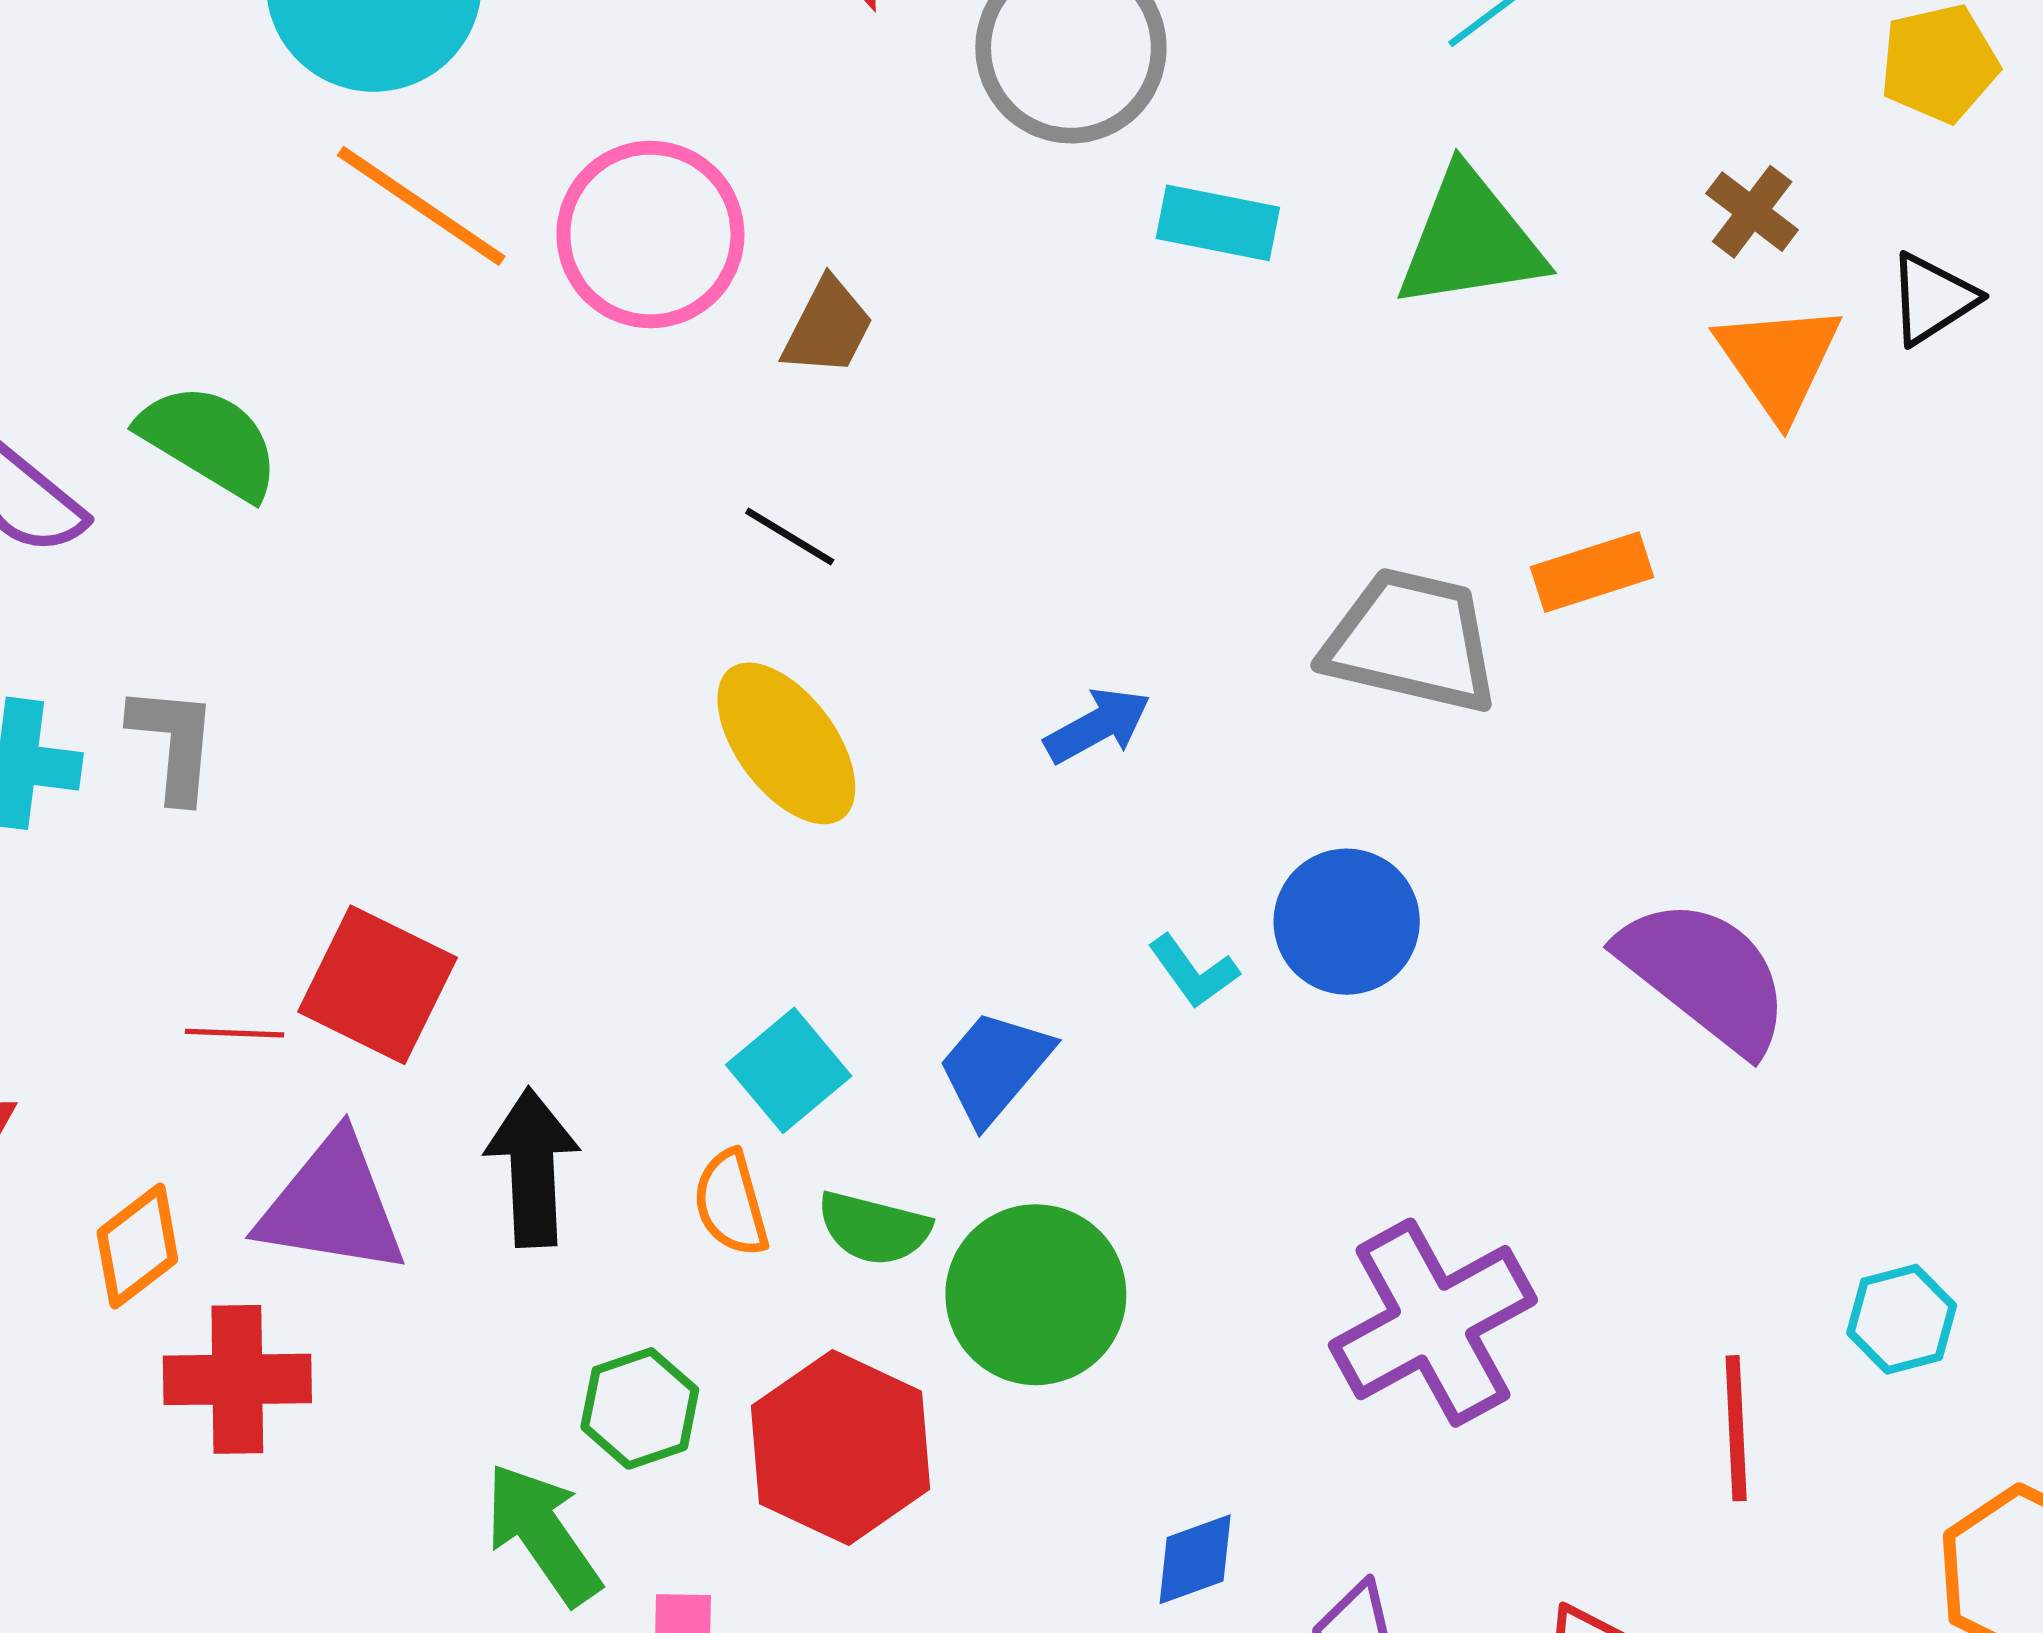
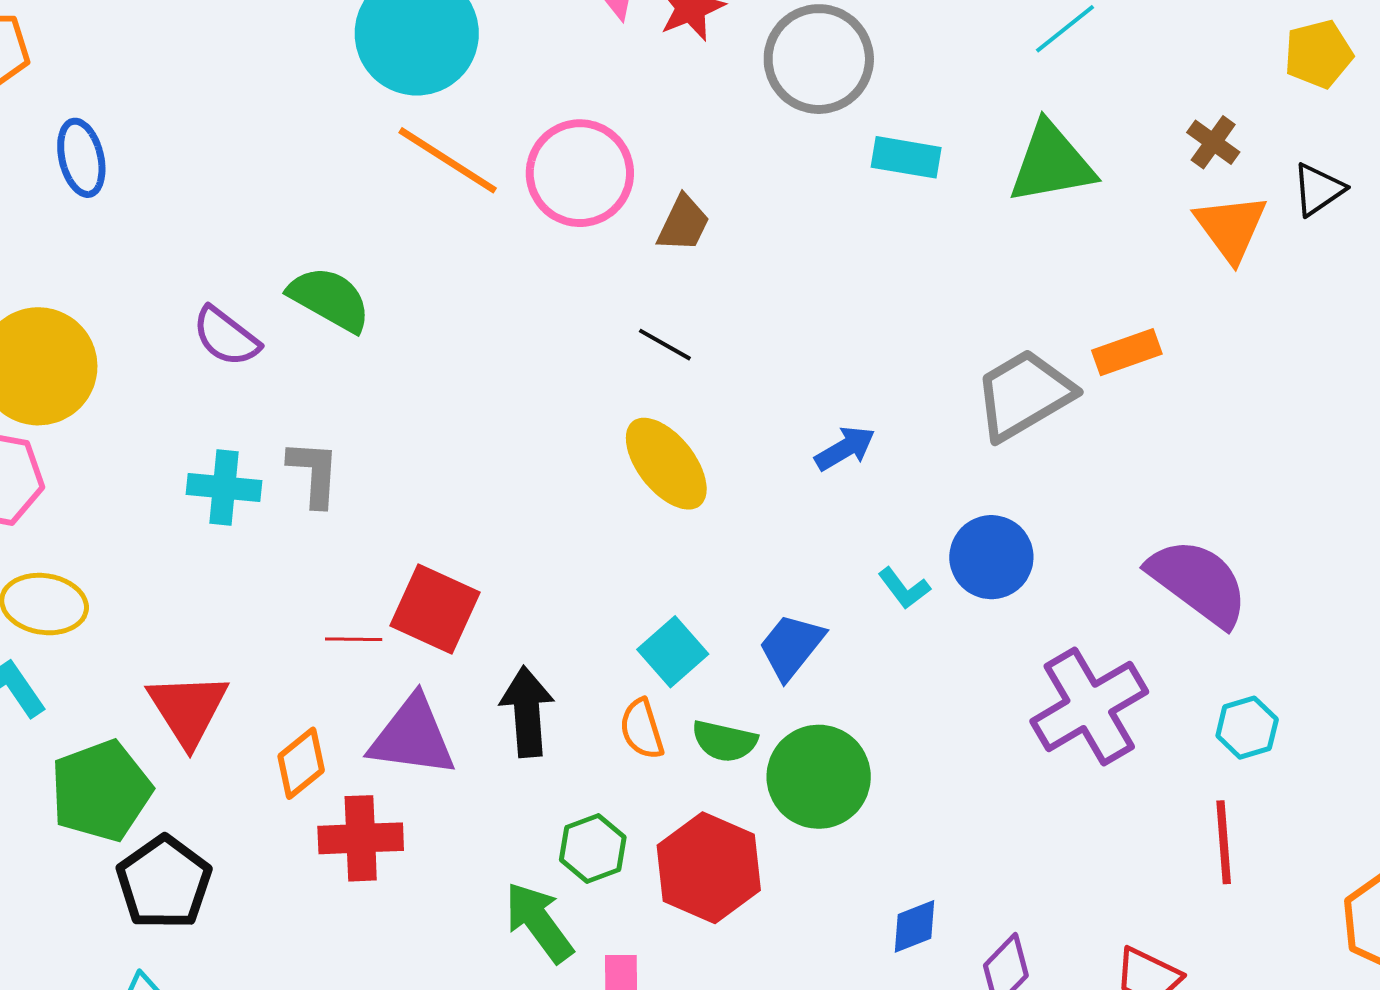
gray trapezoid: (1411, 641) -> (1024, 395), turned -42
cyan hexagon: (1902, 1319) -> (1247, 728), moved
purple cross: (1433, 1323) -> (1089, 706), moved

